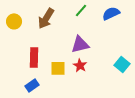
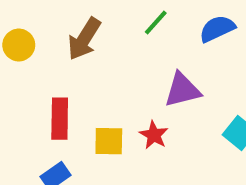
purple triangle: (80, 44) -> (182, 90), moved

